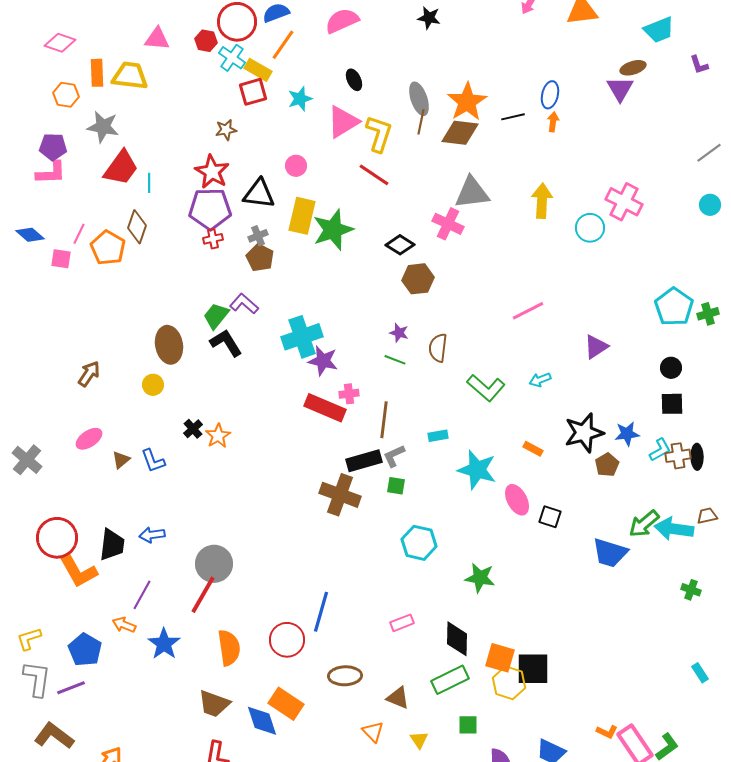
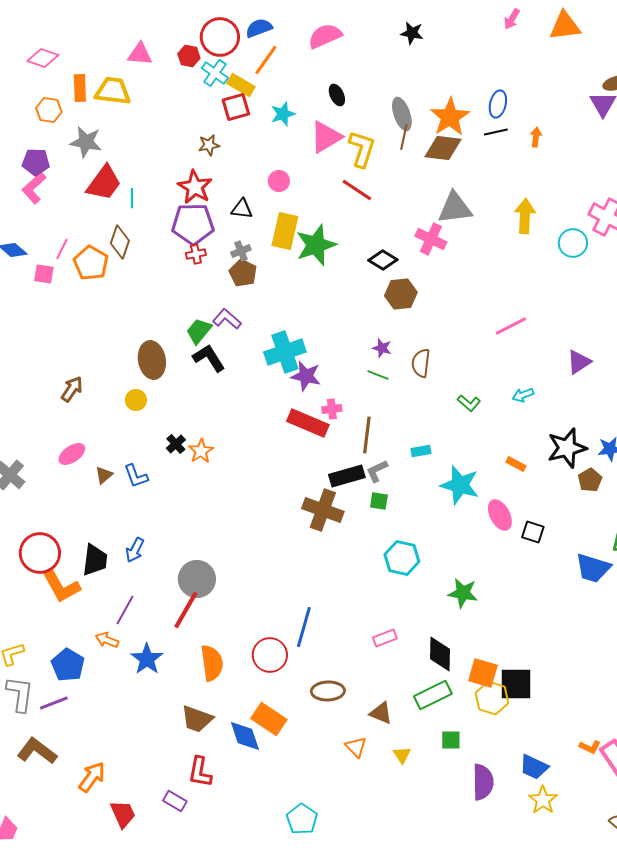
blue ellipse: (550, 95) -> (498, 104), moved
pink L-shape: (51, 173) -> (34, 188), turned 140
black triangle: (259, 194) -> (242, 209), size x0.7
green L-shape: (486, 388) -> (469, 403), size x0.6
blue arrow: (152, 535) -> (135, 550), turned -55

